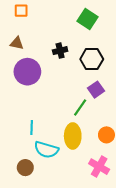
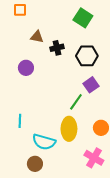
brown triangle: (17, 43) -> (37, 37), moved
purple circle: (27, 72) -> (26, 68), size x0.6
cyan line: (32, 128) -> (20, 121), moved
brown circle: (25, 168) -> (35, 164), moved

